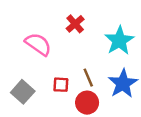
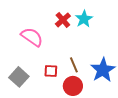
cyan star: (119, 41) -> (84, 19), moved, size x0.7

